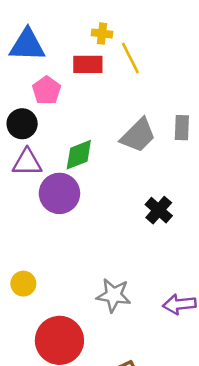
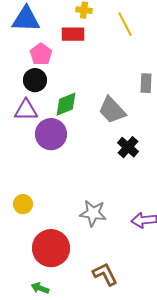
yellow line: (130, 58) -> (125, 24), moved
black circle: (22, 124) -> (35, 80), moved
gray trapezoid: (138, 135) -> (112, 110), moved, turned 92

